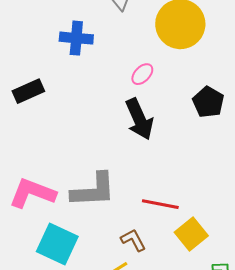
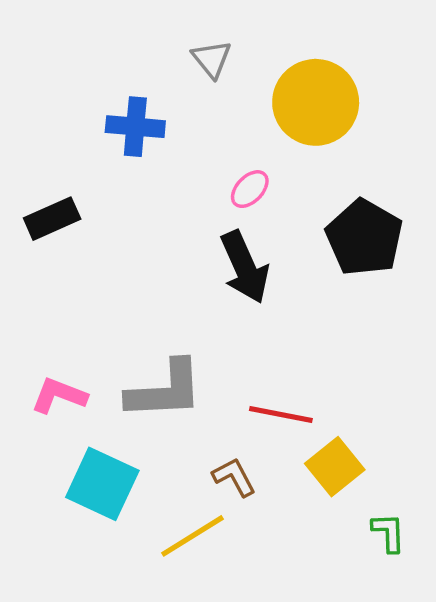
black pentagon: (208, 102) -> (364, 238), size x1.4
pink L-shape: (32, 193) -> (59, 395), size x0.7

